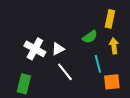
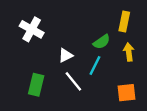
white cross: (35, 49) -> (32, 29), moved
cyan line: (98, 64) -> (95, 66), moved, turned 42
green rectangle: (24, 84) -> (36, 85), moved

